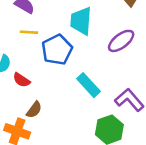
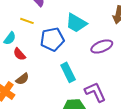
cyan trapezoid: (81, 21) -> (76, 23), turned -80
yellow line: (29, 32) -> (27, 21), moved

